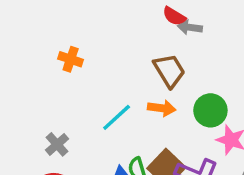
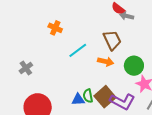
cyan line: (117, 117) -> (78, 50), moved
gray cross: (57, 144) -> (26, 68), moved

